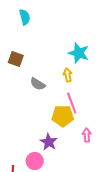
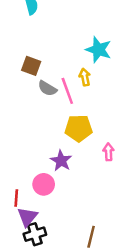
brown square: (16, 59) -> (31, 66), moved
pink line: (72, 103) -> (67, 91), moved

